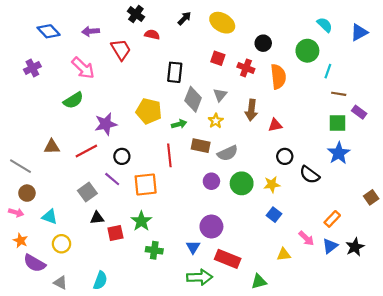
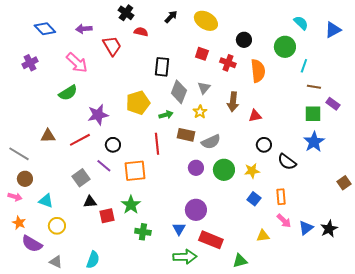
yellow pentagon: (149, 111) -> (138, 103), turned -30
orange rectangle: (332, 219) -> (281, 197), moved, turned -49

